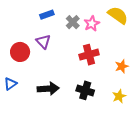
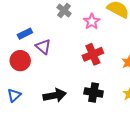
blue rectangle: (47, 15) -> (25, 34), moved
gray cross: (73, 22) -> (64, 10), moved

